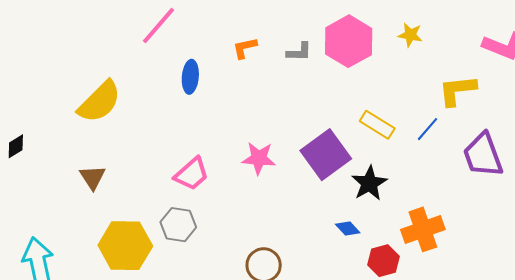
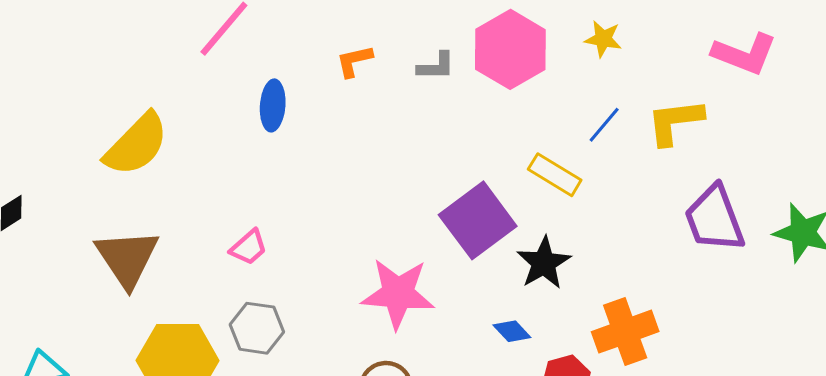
blue line: (427, 129) -> (604, 125), moved
pink star: (259, 158) -> (398, 293), moved, size x1.4
pink trapezoid: (192, 174) -> (249, 247), moved, size x0.7
brown triangle: (93, 177) -> (127, 258), size x1.6

